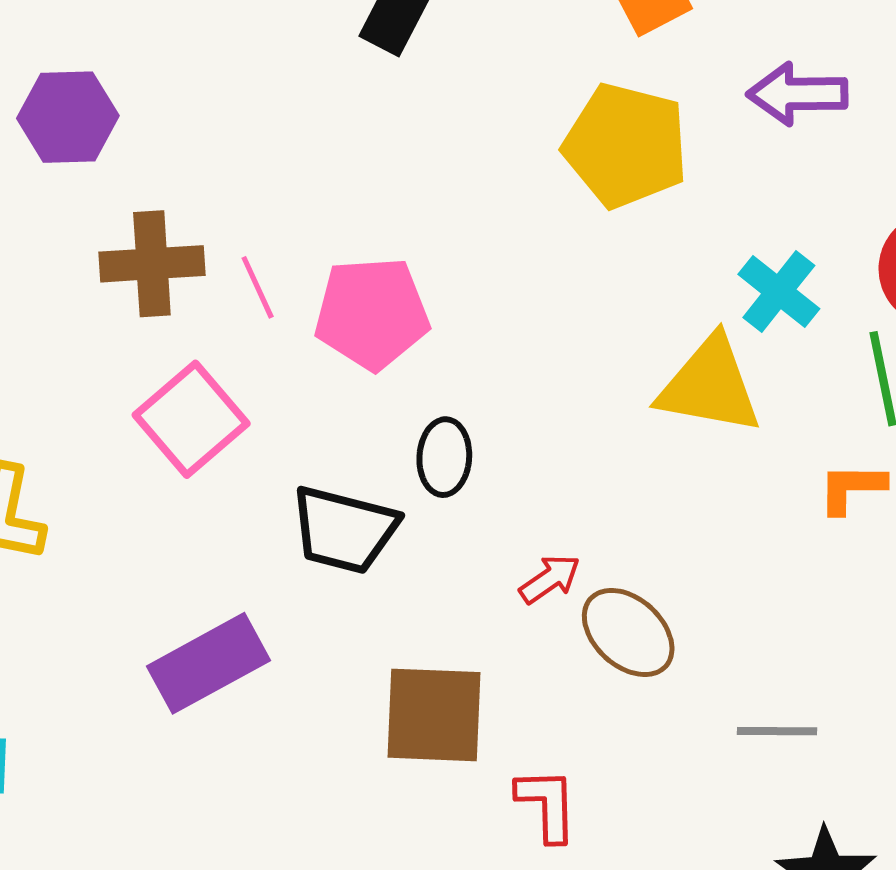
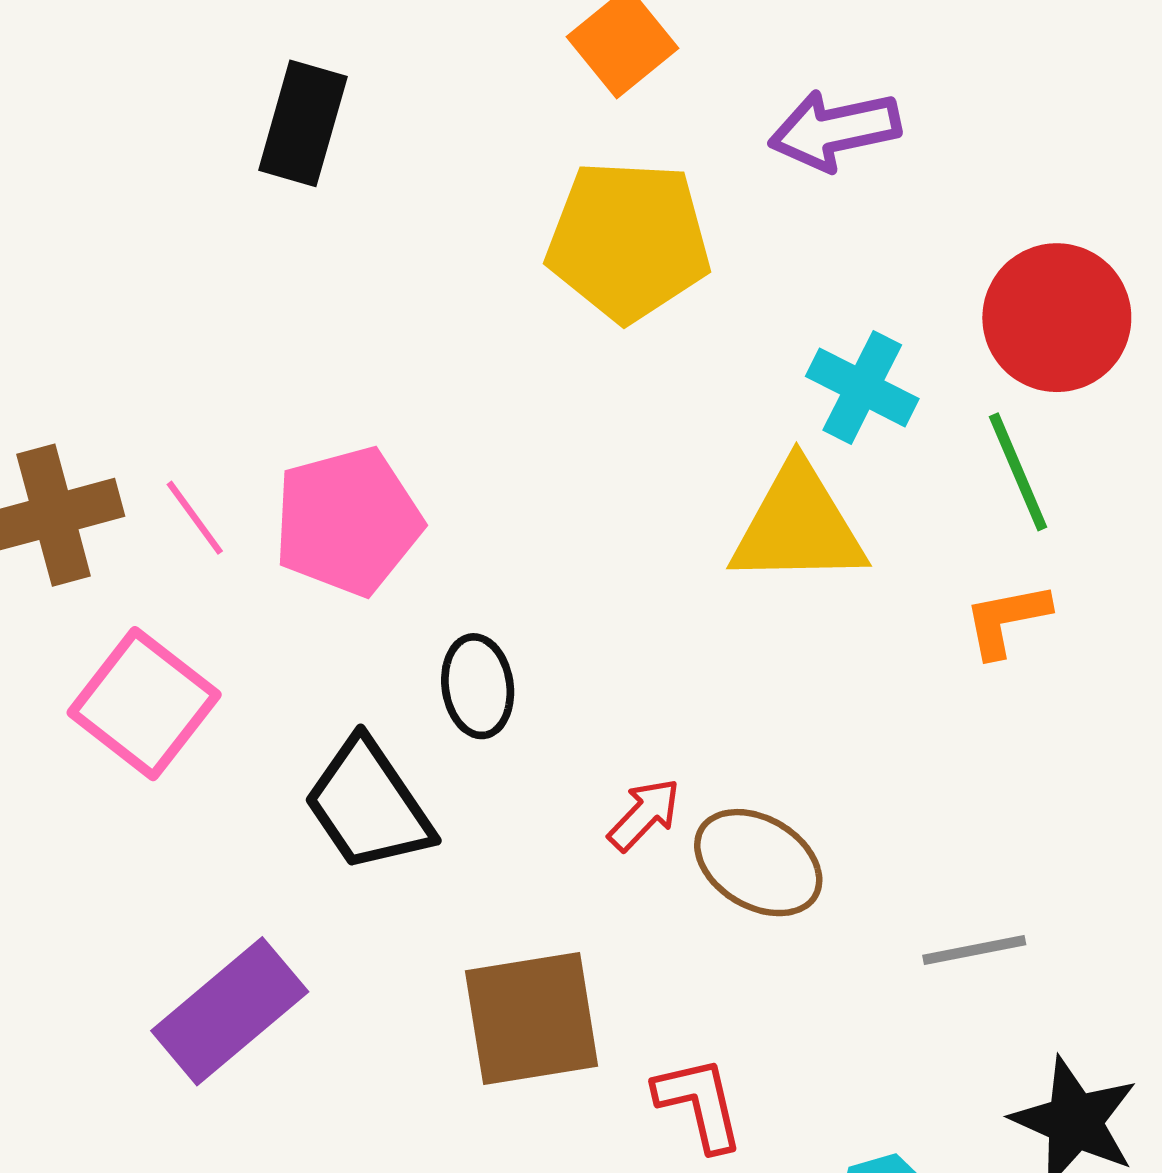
black trapezoid: (344, 530) -> (368, 805), turned 53

